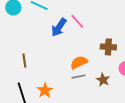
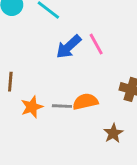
gray line: (79, 77) -> (62, 106), moved
orange star: (45, 90) -> (32, 107), moved

